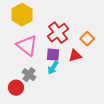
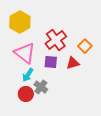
cyan arrow: (53, 68) -> (28, 75), moved
gray cross: (29, 75) -> (41, 87), moved
red circle: (16, 88) -> (26, 94), moved

